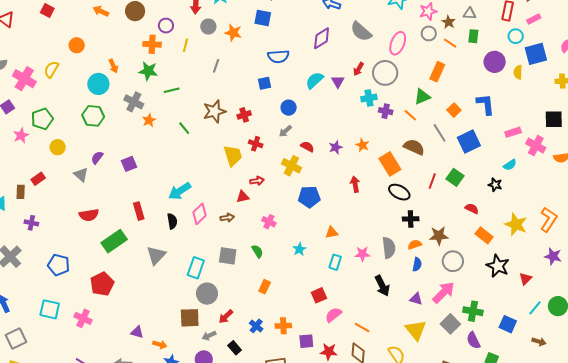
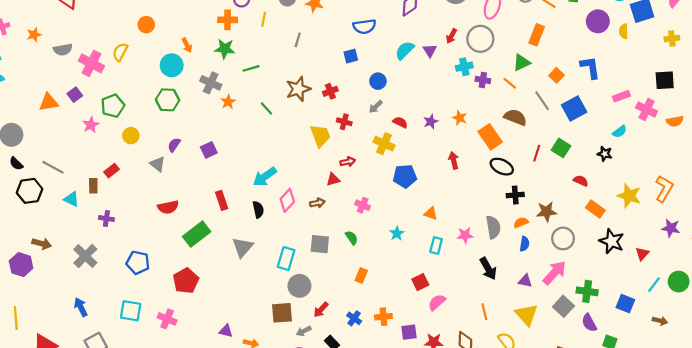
orange triangle: (332, 232) -> (431, 214), turned 32
orange line: (362, 327) -> (484, 312), moved, turned 49

